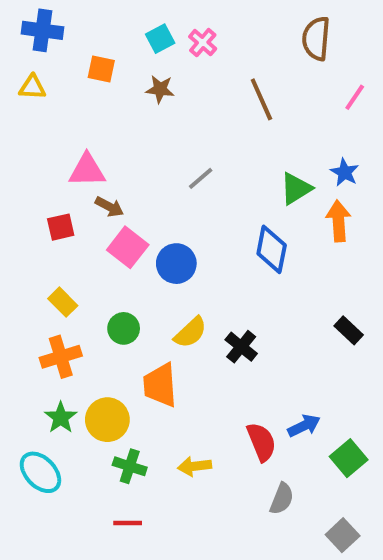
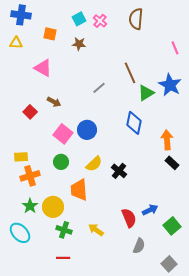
brown semicircle: (316, 39) -> (136, 19), moved
pink line: (355, 97) -> (175, 48), turned -56
brown line: (261, 99) -> (130, 73), moved
pink triangle: (87, 170) -> (43, 68), moved, turned 30
blue star: (345, 172) -> (170, 85), size x1.6
orange arrow: (338, 221) -> (167, 140), moved
red square: (61, 227) -> (30, 112), turned -32
pink square: (128, 247) -> (63, 134), moved
yellow rectangle: (63, 302) -> (21, 157), moved, turned -48
yellow arrow: (195, 466) -> (96, 230), turned 42

